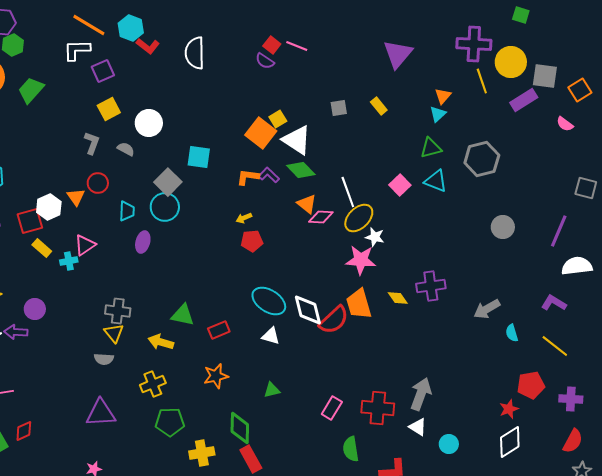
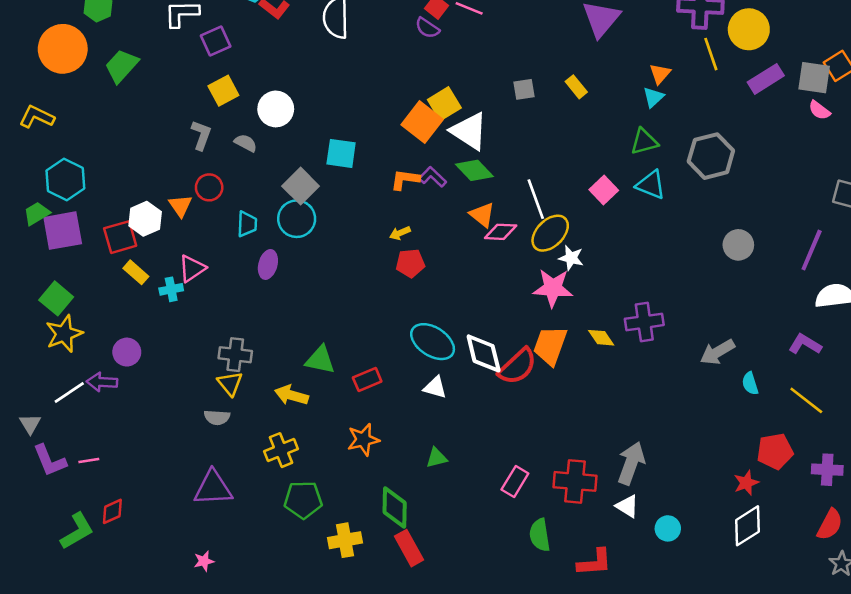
gray square: (545, 76) -> (814, 78), moved
yellow square: (278, 119) -> (444, 104), size x1.4
orange trapezoid: (359, 304) -> (550, 346), turned 36

